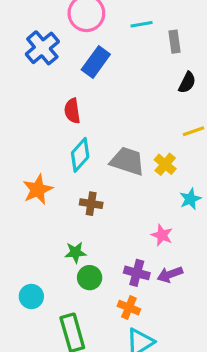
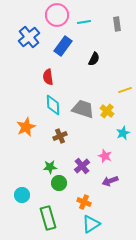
cyan line: (142, 24) -> (84, 22), moved
gray rectangle: (175, 42) -> (117, 24), moved
black semicircle: (187, 82) -> (94, 59), moved
cyan diamond: (80, 155) -> (53, 105), turned -45
brown cross: (91, 204) -> (60, 136), turned -32
purple cross: (137, 273) -> (82, 166), moved, turned 35

